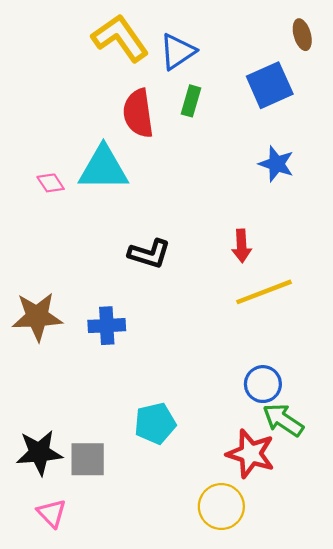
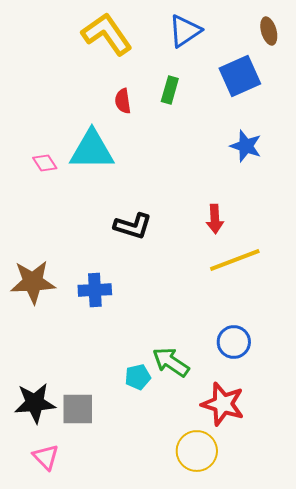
blue triangle: (178, 51) -> (185, 31), moved
red semicircle: (138, 113) -> (123, 101), size x0.6
green arrow: (283, 420) -> (171, 362), moved
cyan pentagon: (155, 423) -> (138, 377), size x0.7

